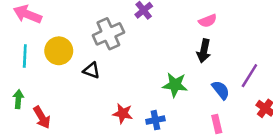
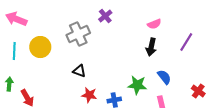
black triangle: (91, 70) -> (79, 71), moved
purple line: (249, 76) -> (186, 42), moved
green star: (175, 85) -> (137, 85), moved

